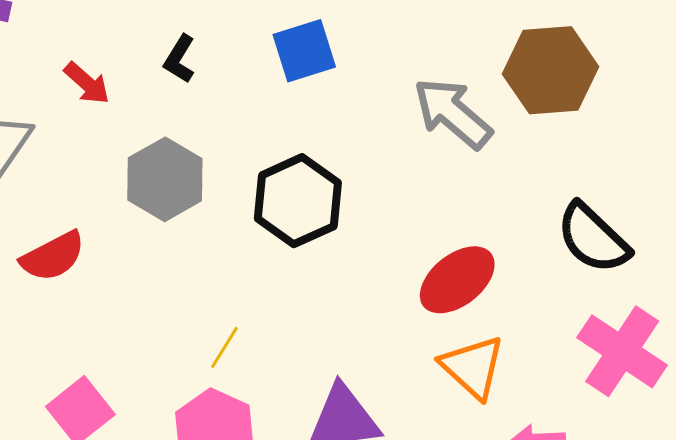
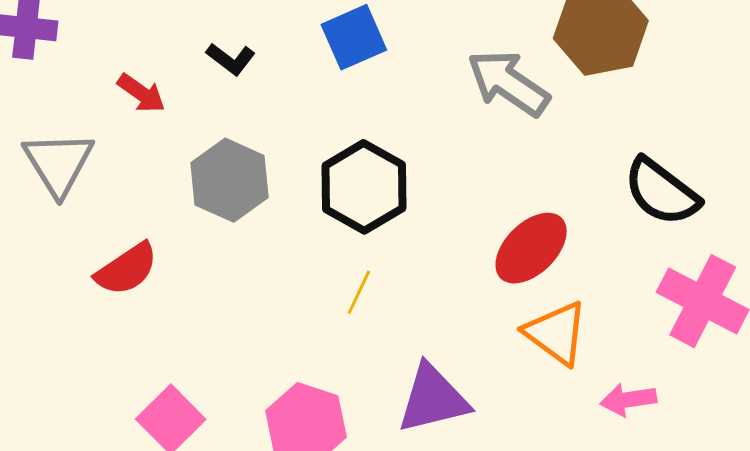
black L-shape: (180, 59) -> (231, 59), turned -78
yellow line: (225, 347) -> (359, 292), moved

